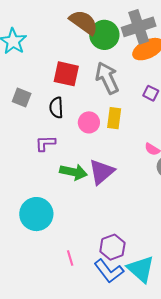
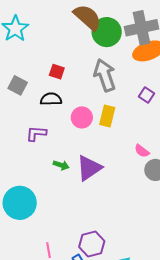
red square: (66, 74) -> (57, 72), moved, size x0.6
black semicircle: (56, 108) -> (51, 99), turned 85
green arrow: (74, 172) -> (61, 165), size x0.6

